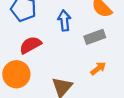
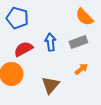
blue arrow: (64, 20) -> (50, 42), moved

